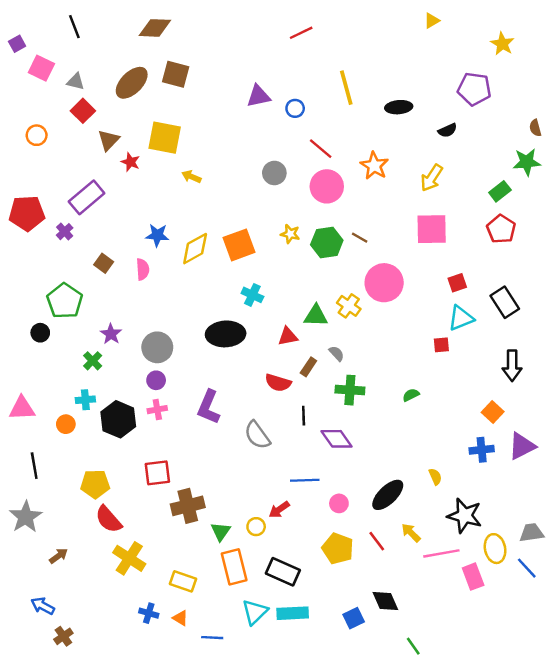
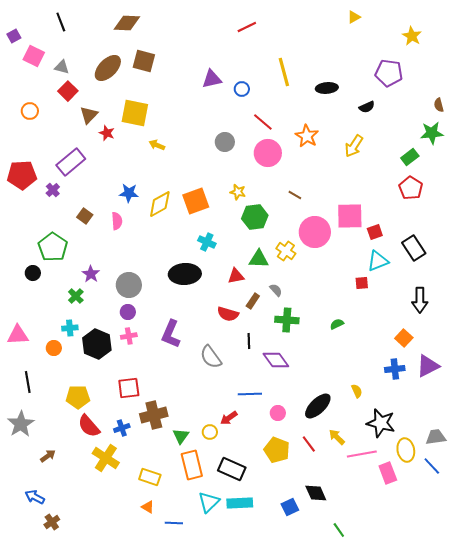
pink square: (432, 229) -> (350, 216), moved
green hexagon: (327, 242) -> (255, 217), moved
blue cross: (149, 613) -> (122, 428), moved, turned -35

